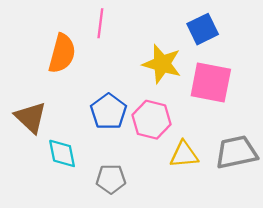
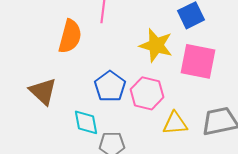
cyan diamond: (62, 153) -> (86, 122), moved

